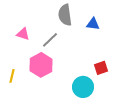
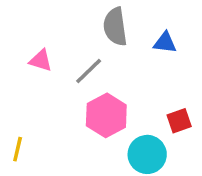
pink hexagon: (41, 65) -> (106, 115), moved
yellow line: (12, 76) -> (18, 149), moved

